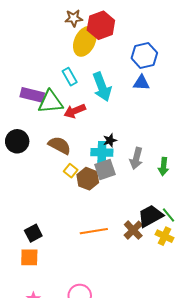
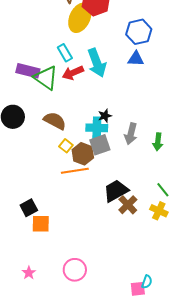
green triangle: (50, 102) -> (46, 78), turned 40
red arrow: (75, 111) -> (73, 73), moved
black trapezoid: (150, 216) -> (116, 191), moved
orange line: (94, 231) -> (75, 171), moved
orange square: (29, 257) -> (41, 224), moved

